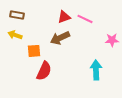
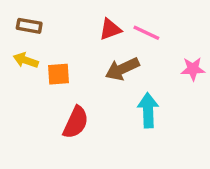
brown arrow: (60, 38) -> (122, 69), moved
orange square: (34, 51) -> (58, 74), moved
cyan arrow: (96, 70) -> (148, 110), moved

